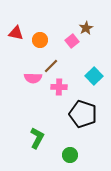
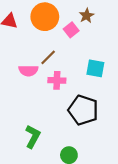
orange circle: (40, 40) -> (45, 17), moved, size x1.6
cyan square: (94, 76) -> (95, 68), turned -36

